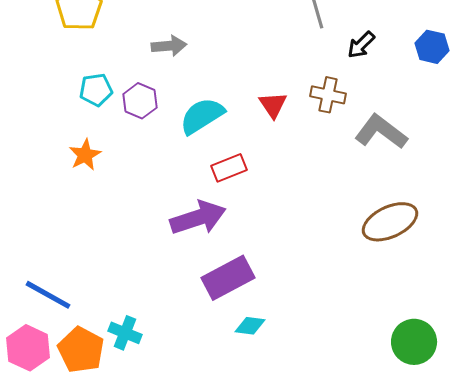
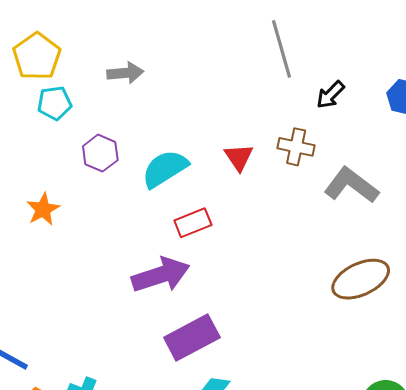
gray arrow: (169, 46) -> (125, 73), moved
cyan pentagon: (96, 90) -> (54, 103), moved

